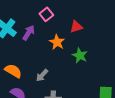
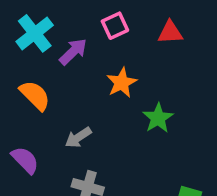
red triangle: (76, 27) -> (170, 32), moved
orange semicircle: (13, 71) -> (35, 95), moved

